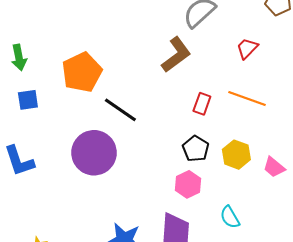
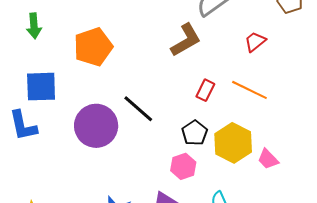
blue square: (28, 100) -> (41, 87), moved, size x1.6
black line: (120, 110) -> (138, 109), moved
yellow hexagon: (236, 155) -> (233, 143), size x1.4

